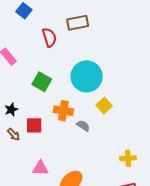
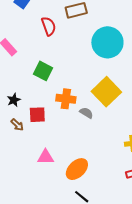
cyan circle: (87, 76) -> (107, 42), moved
yellow square: (104, 106) -> (106, 92), size x1.8

